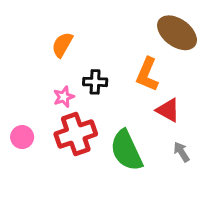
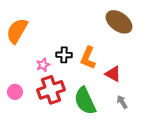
orange semicircle: (62, 45) -> (17, 31), moved, size x1.5
orange L-shape: (147, 74) -> (88, 58), moved

